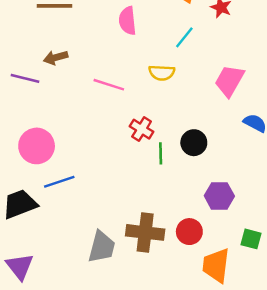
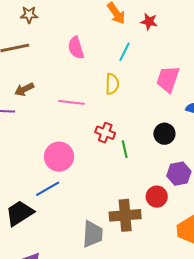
yellow semicircle: (162, 73) -> (112, 84), turned -80
black circle: (194, 143) -> (164, 134), moved
pink circle: (37, 146) -> (59, 157), moved
red circle: (189, 232) -> (157, 197), moved

